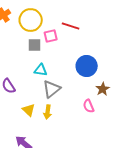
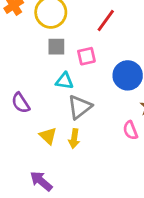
red line: (71, 26) -> (106, 21), turned -72
pink square: (51, 36) -> (86, 56), moved

